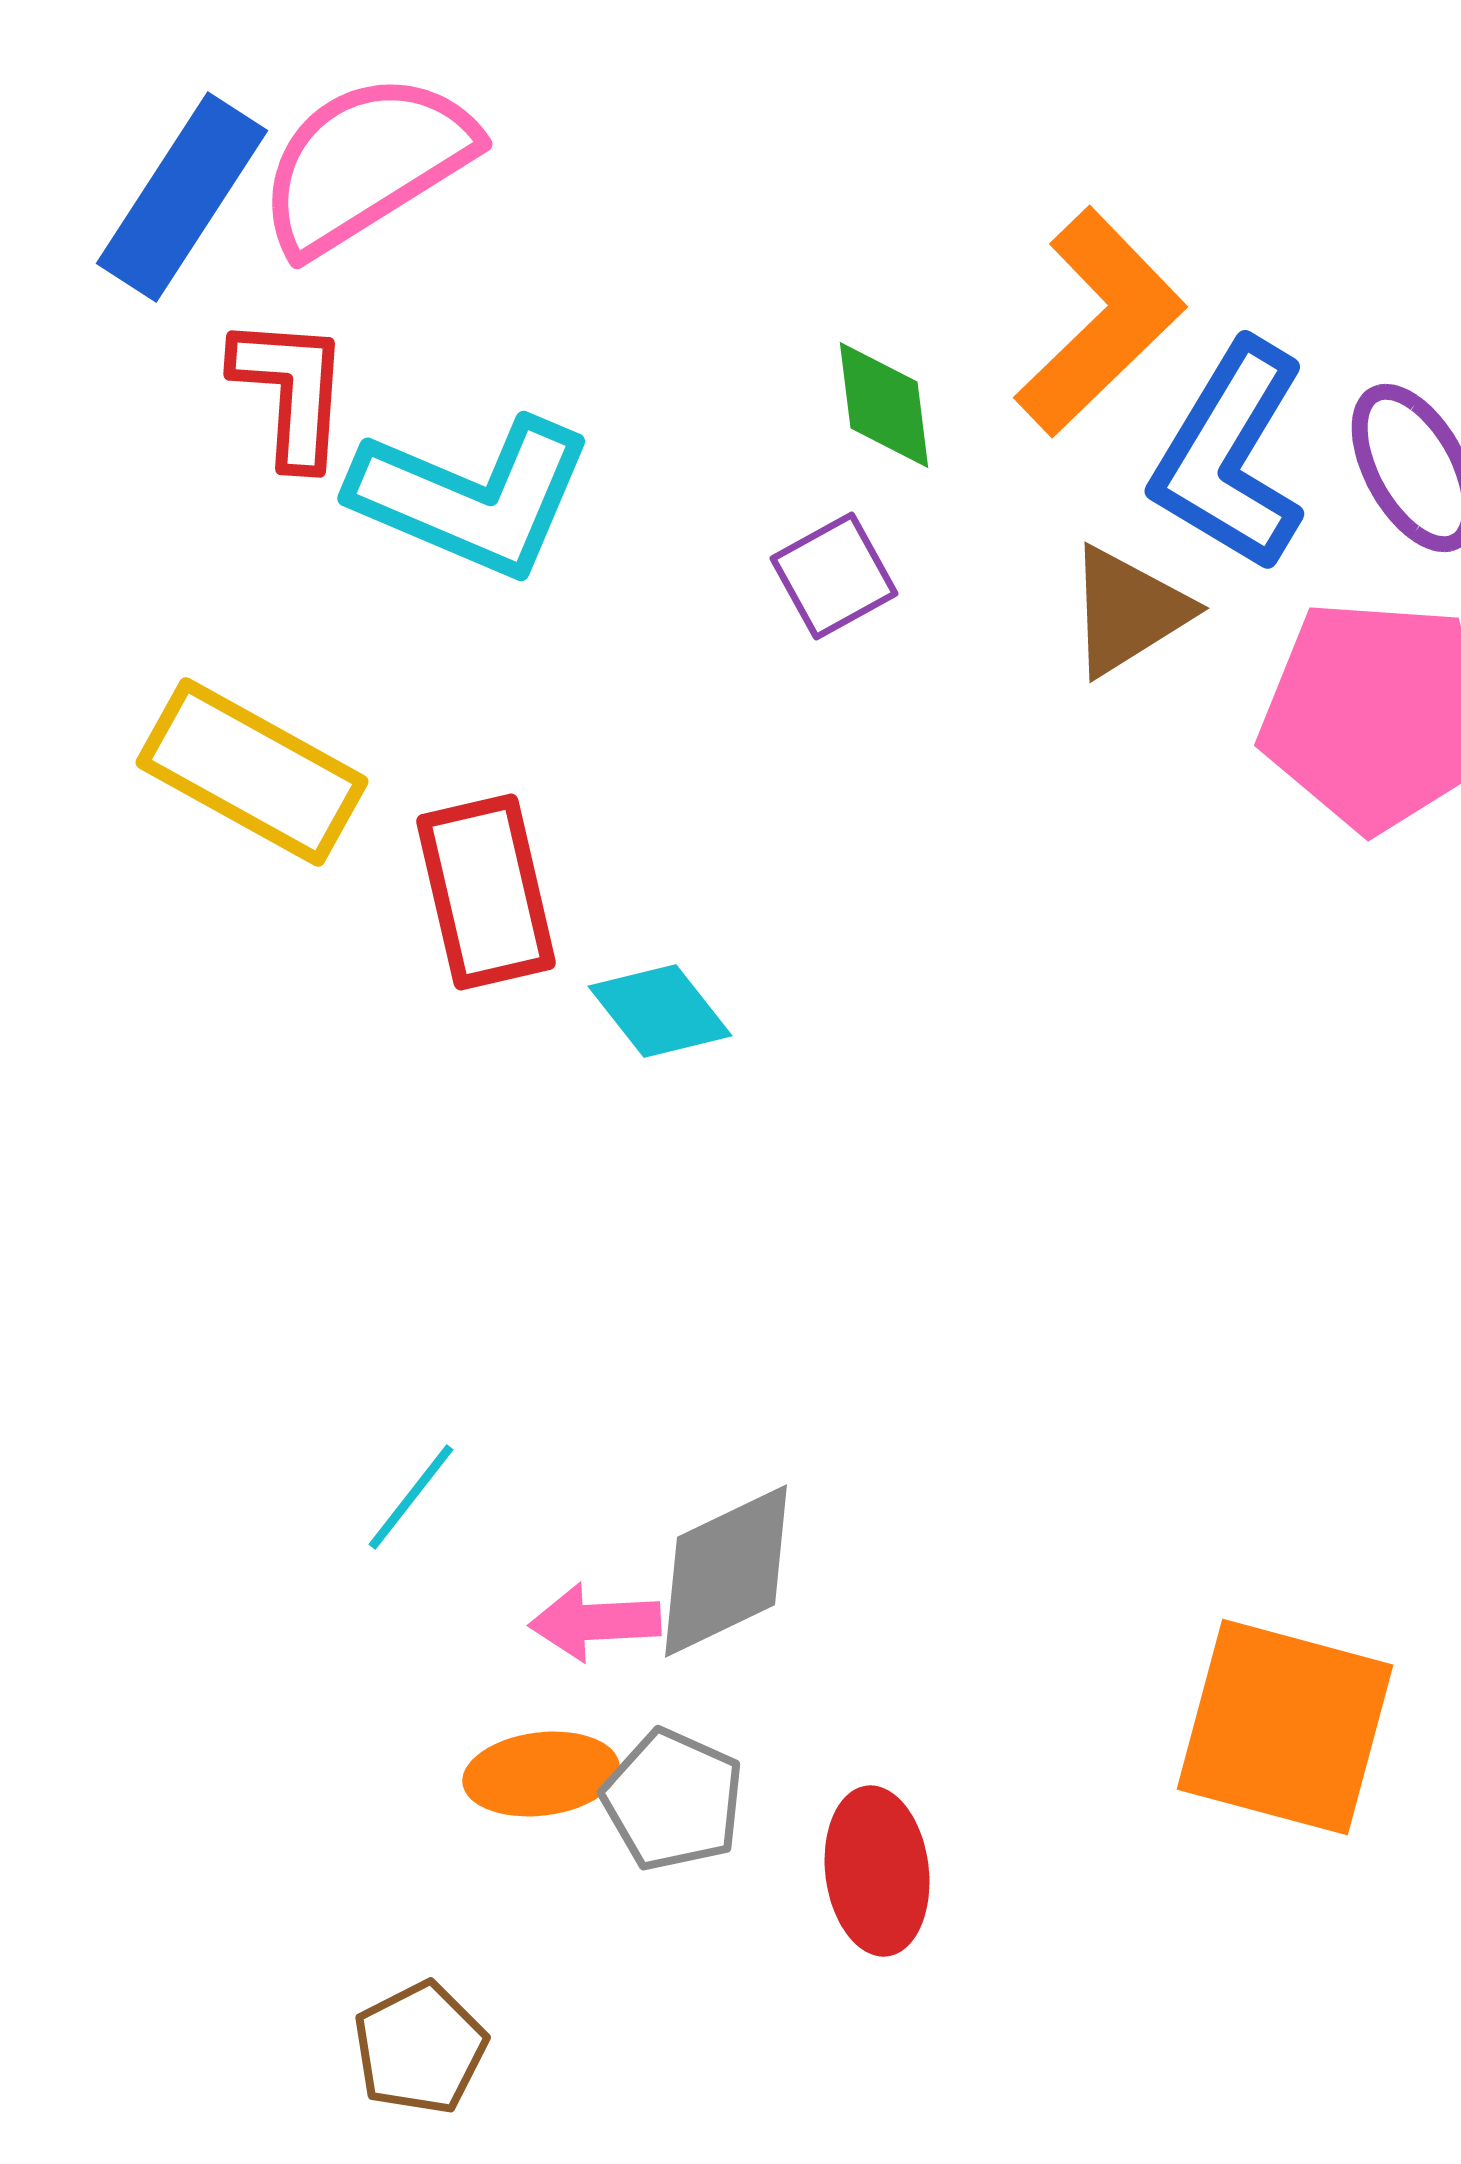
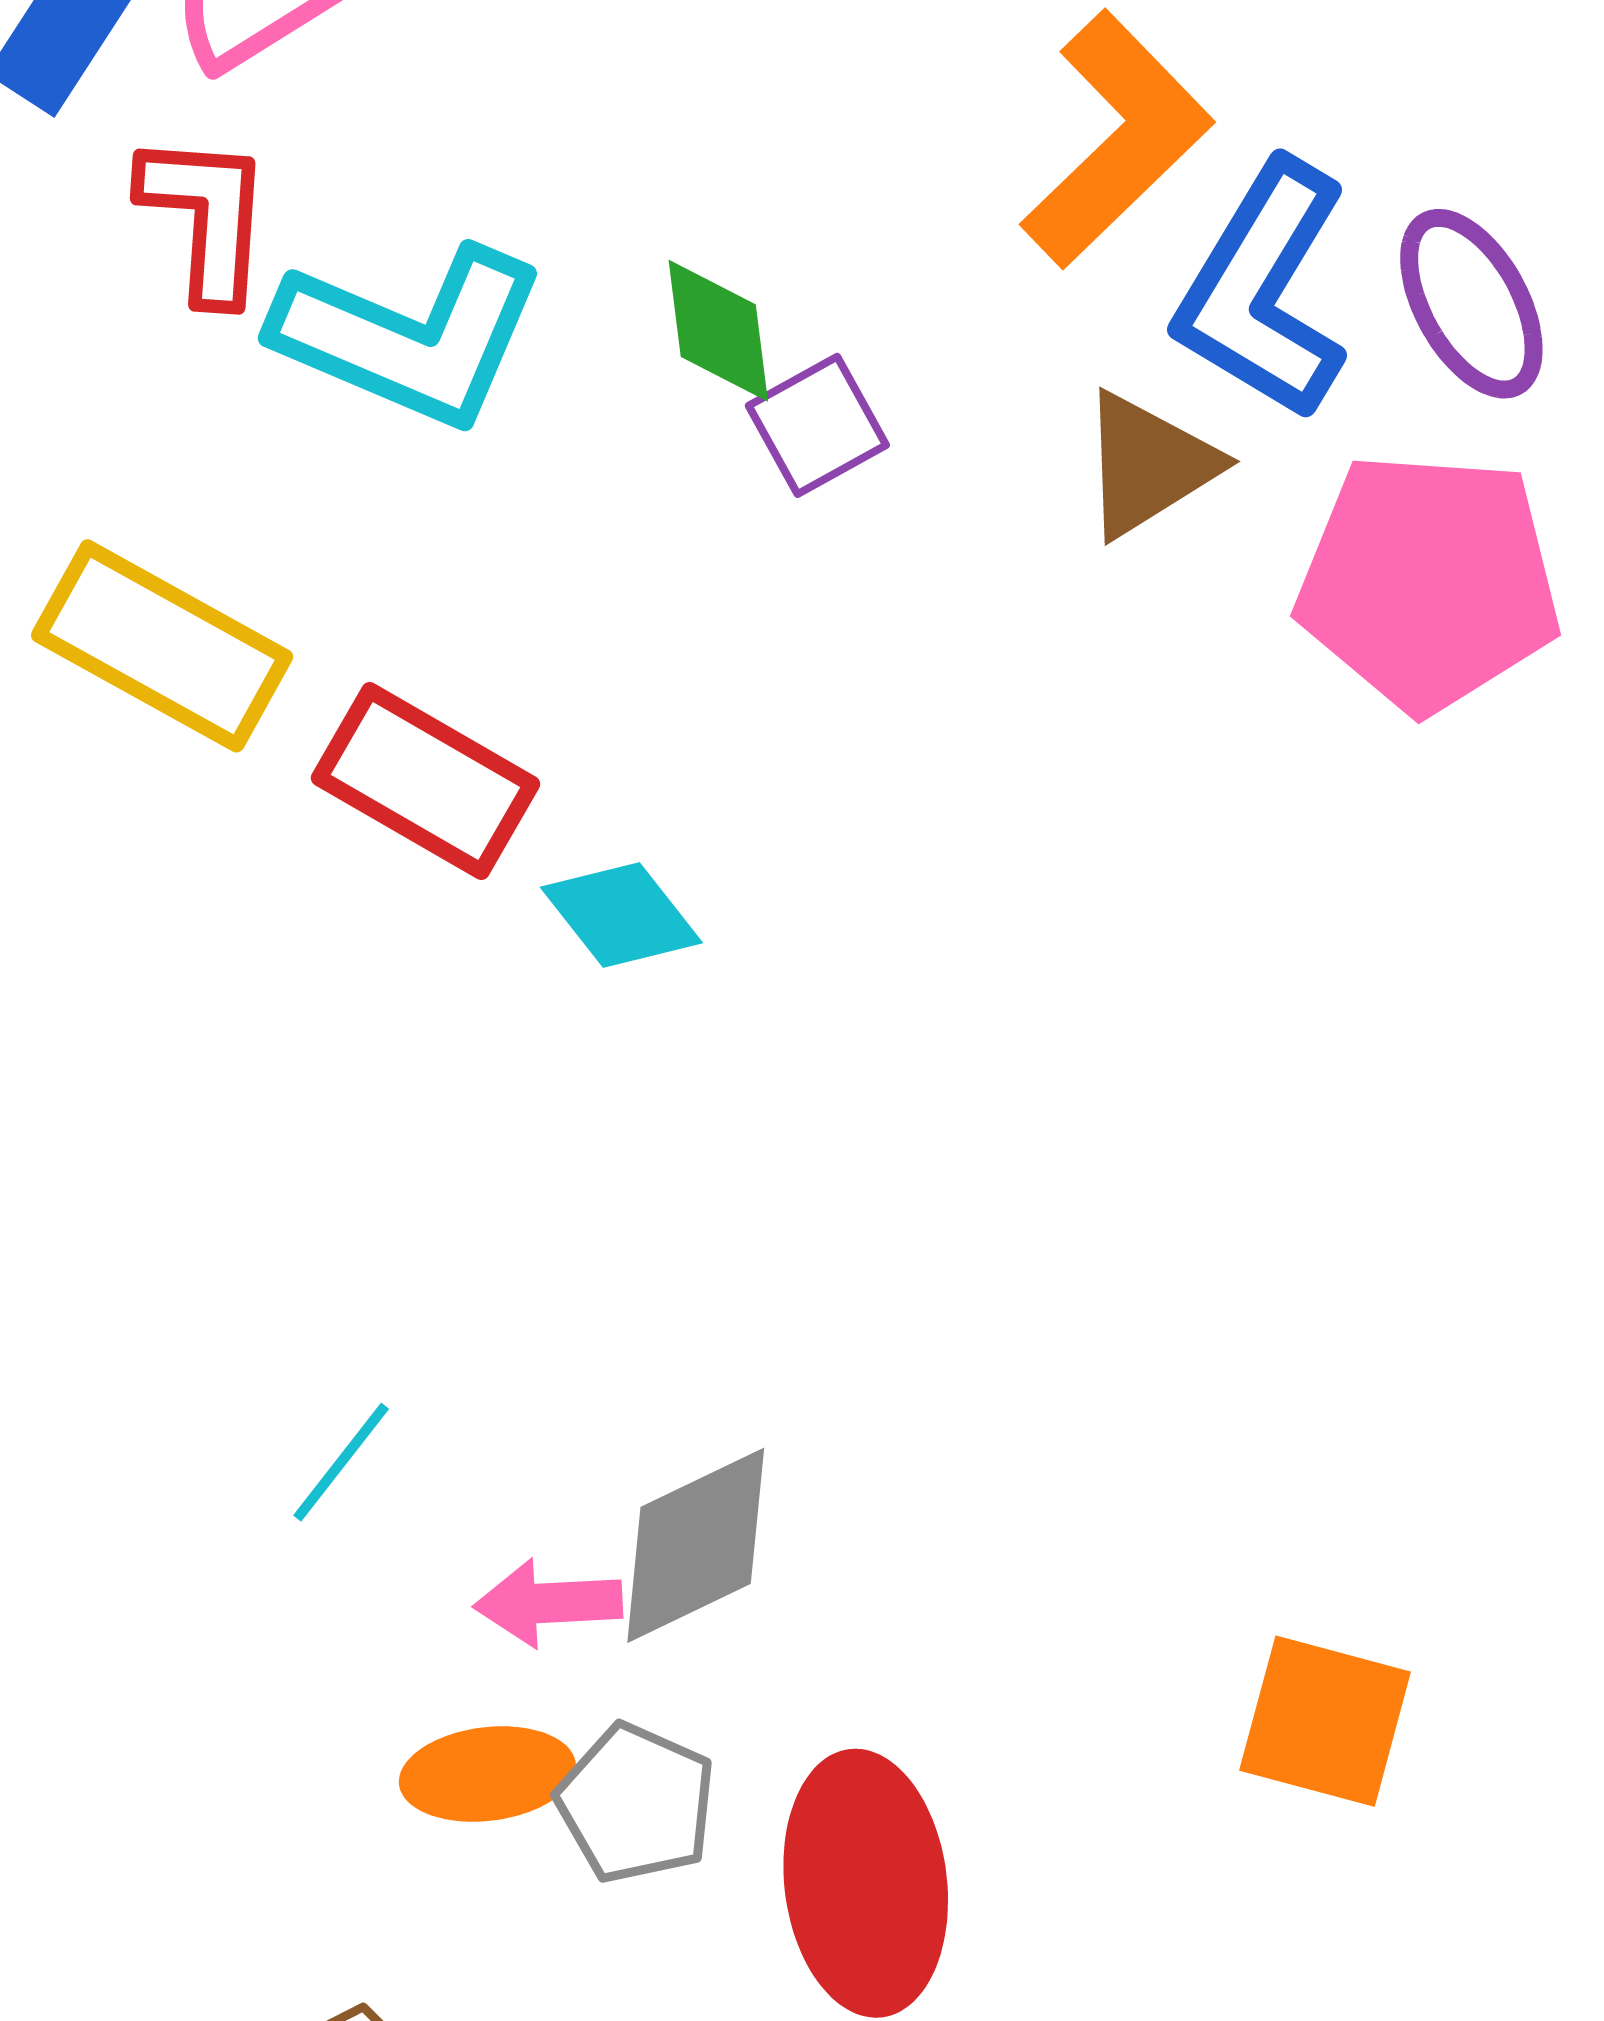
green diamond: (884, 405) -> (718, 331), moved
red rectangle: (486, 892) -> (426, 781), turned -47
orange square: (1285, 1727) -> (1325, 1721), size x0.7
red ellipse: (877, 1871) -> (866, 1883), size x1.4

